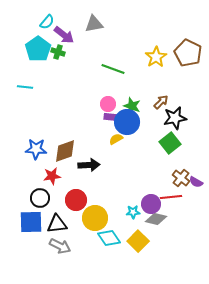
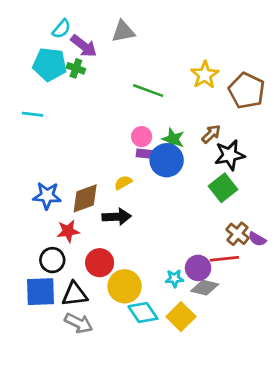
cyan pentagon: (38, 49) -> (50, 64), turned -30
brown pentagon: (188, 53) -> (247, 91), moved
yellow semicircle: (116, 139) -> (123, 183), moved

